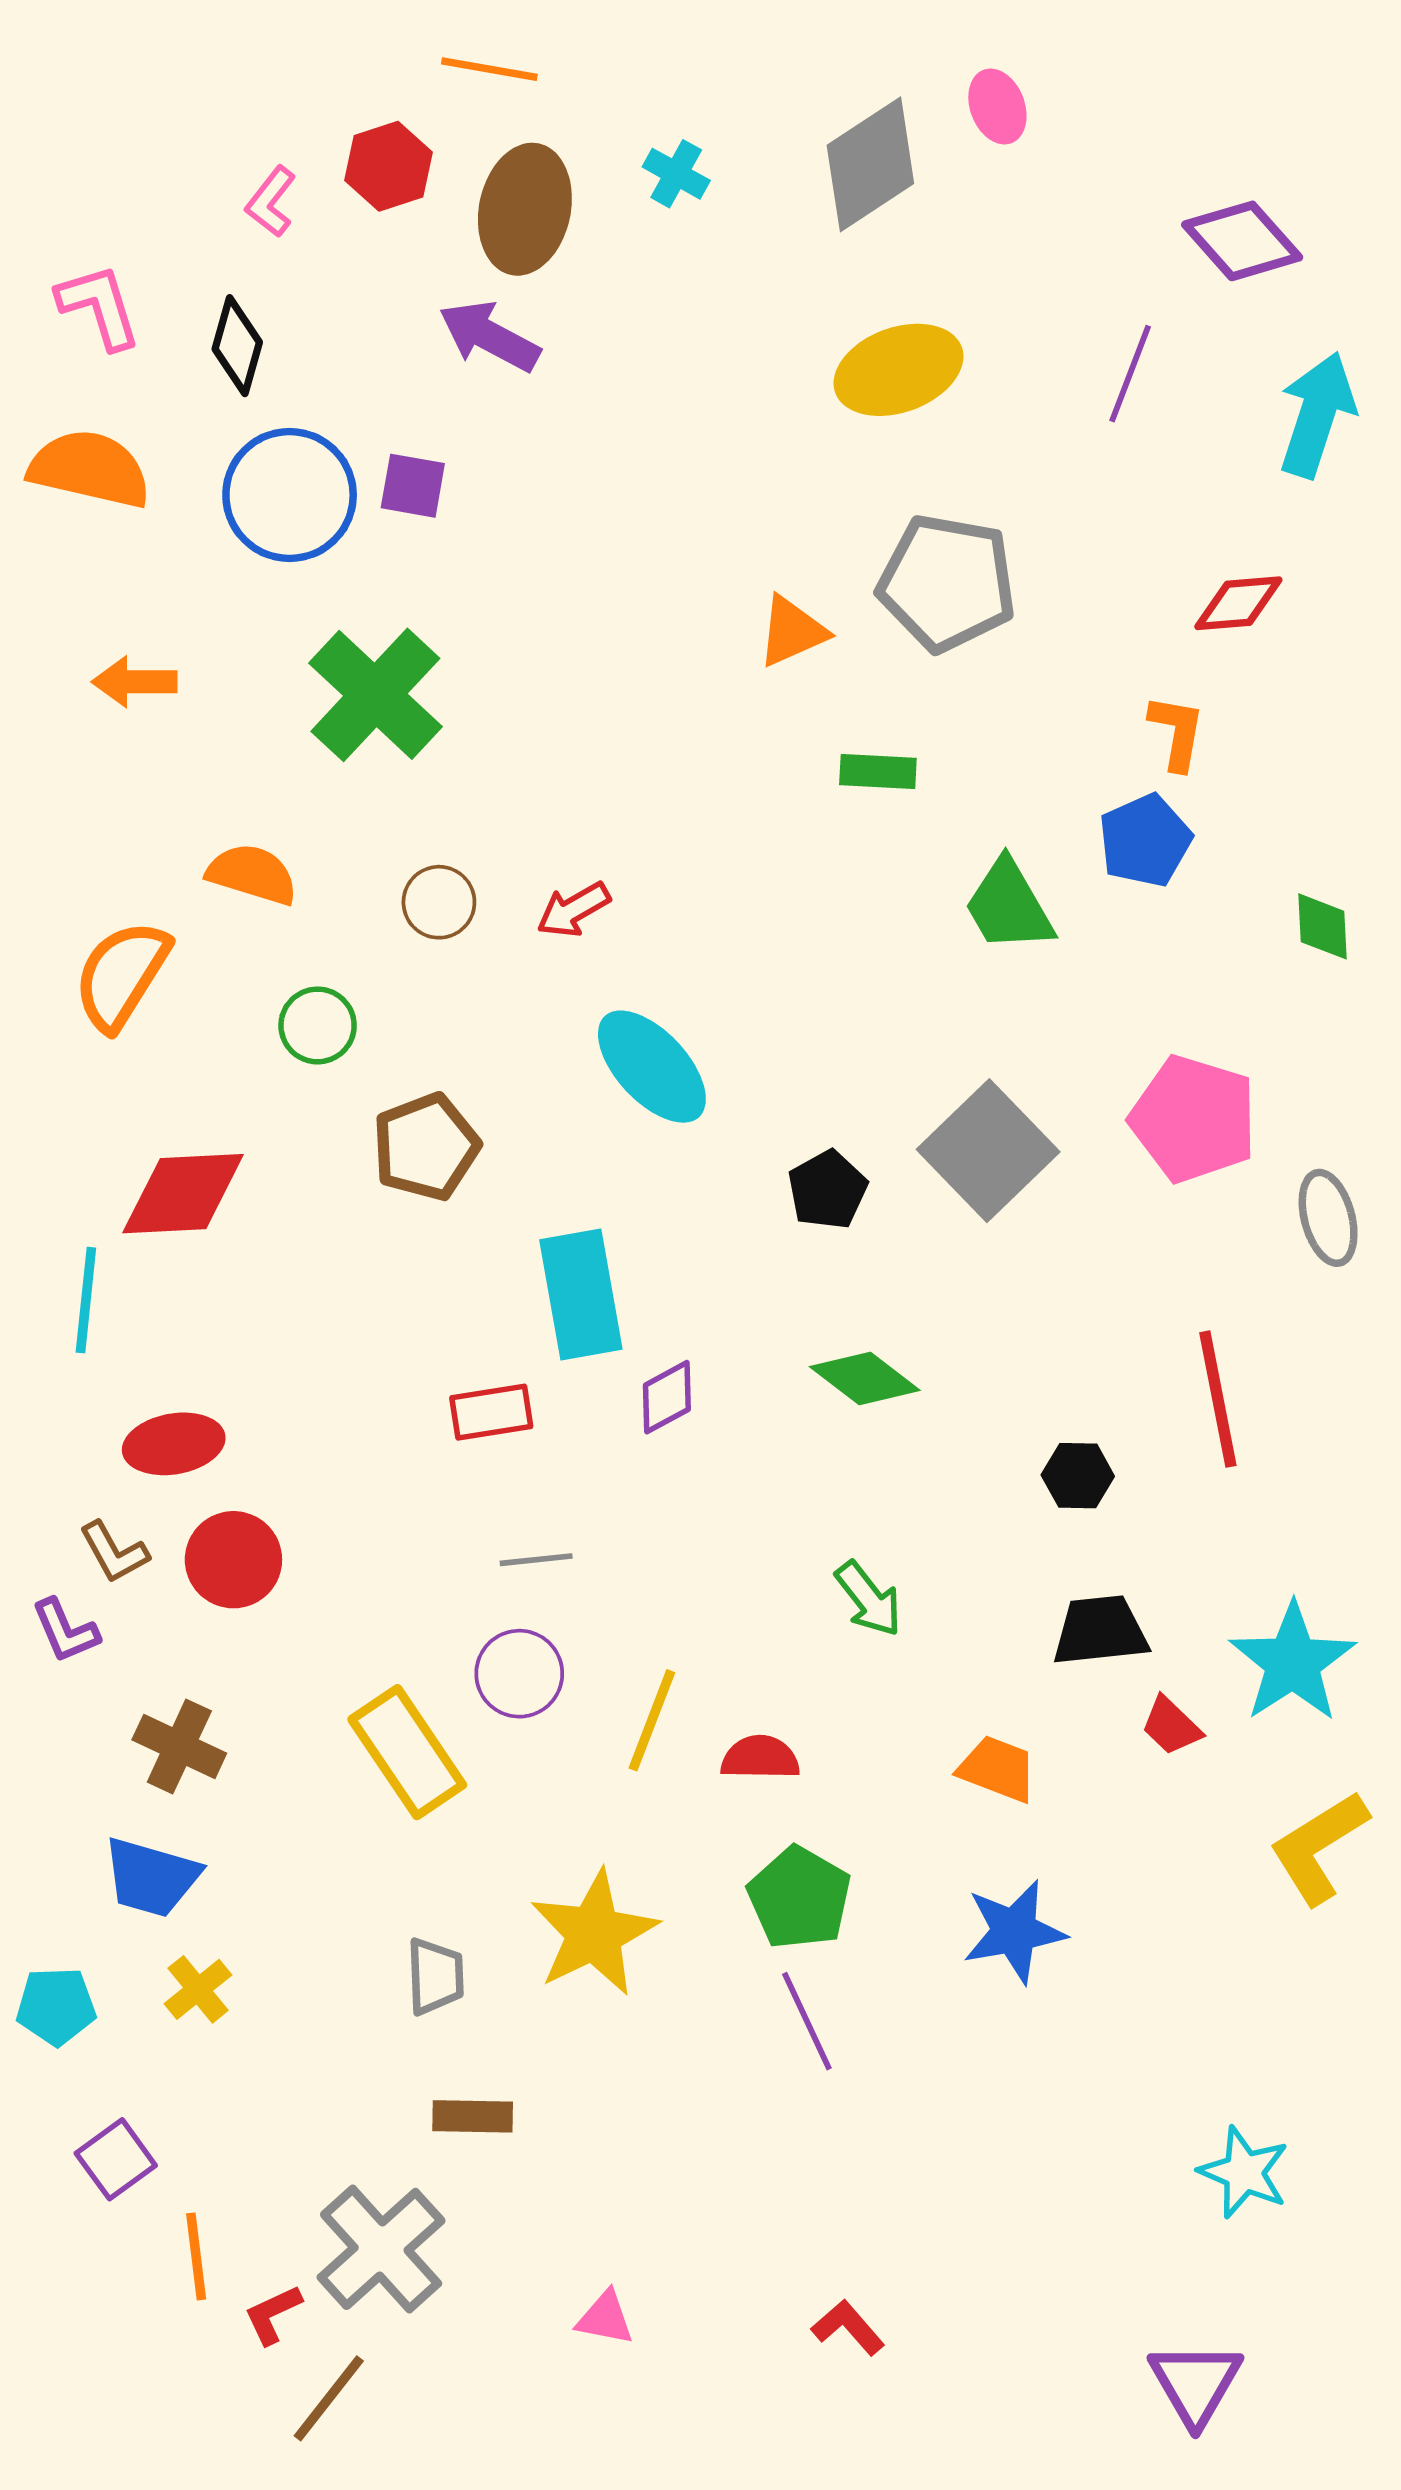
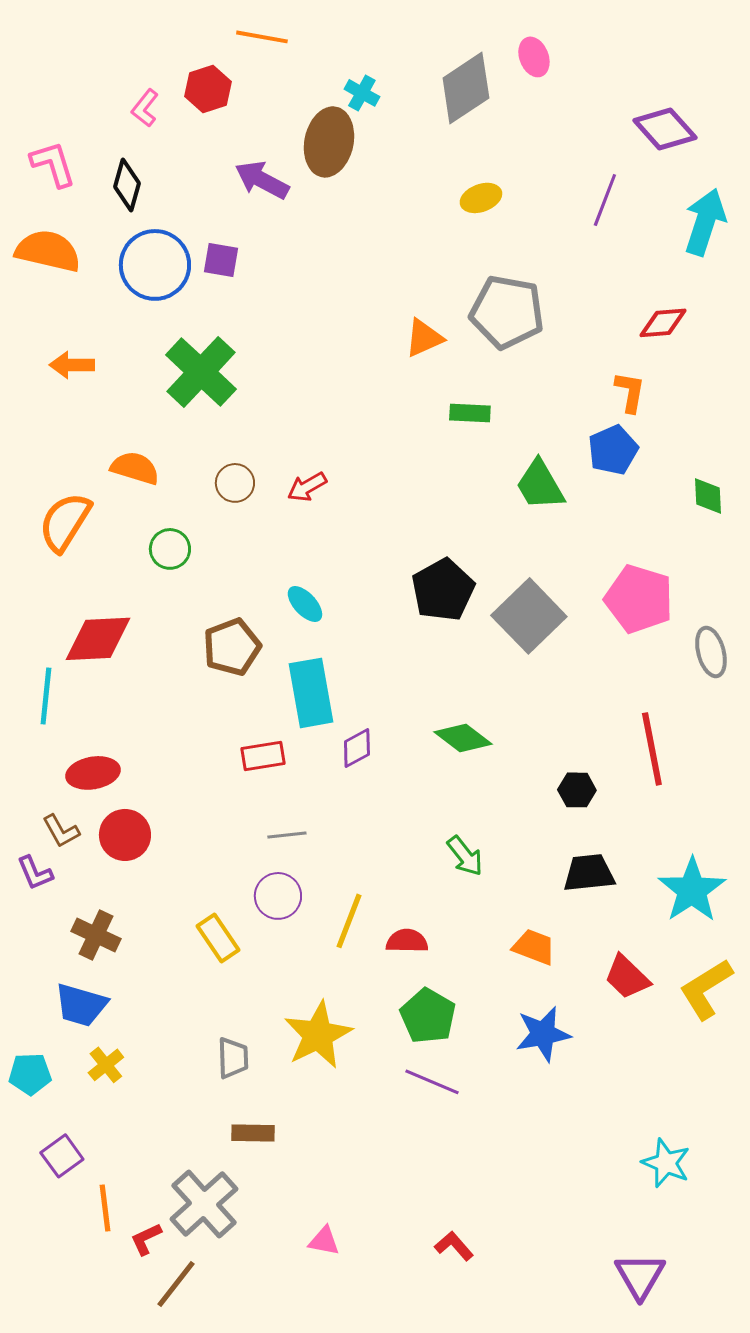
brown ellipse: (525, 209) -> (329, 142), moved
yellow ellipse: (898, 370) -> (481, 198), size x0.6
cyan ellipse: (652, 1067) -> (305, 604), moved, size x0.6
brown pentagon: (426, 1147) -> (232, 647), moved
black pentagon: (827, 1190) -> (443, 590), moved, size x1.5
red trapezoid: (1171, 1726) -> (627, 977), moved, size x1.4
yellow rectangle: (407, 1752) -> (218, 938), size x0.7
purple line: (807, 2021) -> (432, 1082), turned -42

